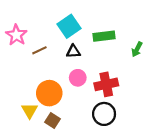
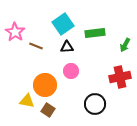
brown line: (39, 50) -> (36, 46), turned 48
red cross: (106, 84) -> (120, 77), moved
yellow triangle: (30, 111) -> (27, 101), turned -49

